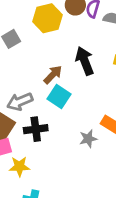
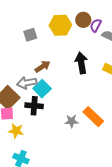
brown arrow: (53, 75) -> (43, 66), moved
cyan square: (59, 96) -> (42, 89), moved

